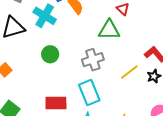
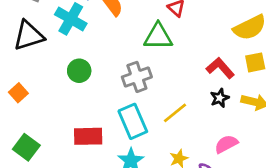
yellow line: (129, 72) -> (175, 113), moved

